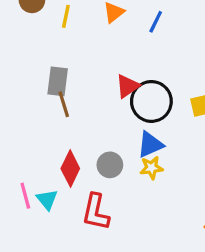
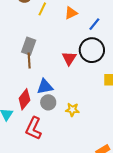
red triangle: (127, 86) -> (69, 58), turned -35
black circle: (151, 101) -> (92, 50), moved
blue triangle: (150, 145) -> (45, 87), moved

